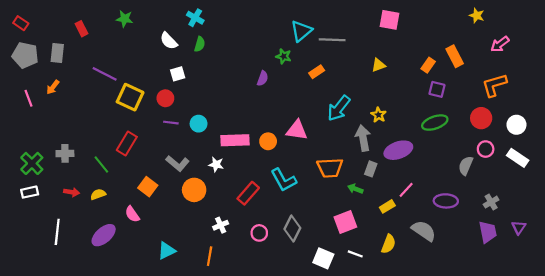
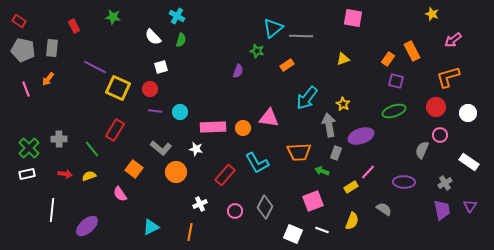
white rectangle: (518, 158) -> (469, 162), moved
gray semicircle: (424, 231) -> (384, 209), size x0.7
purple ellipse: (104, 235) -> (87, 226), moved

